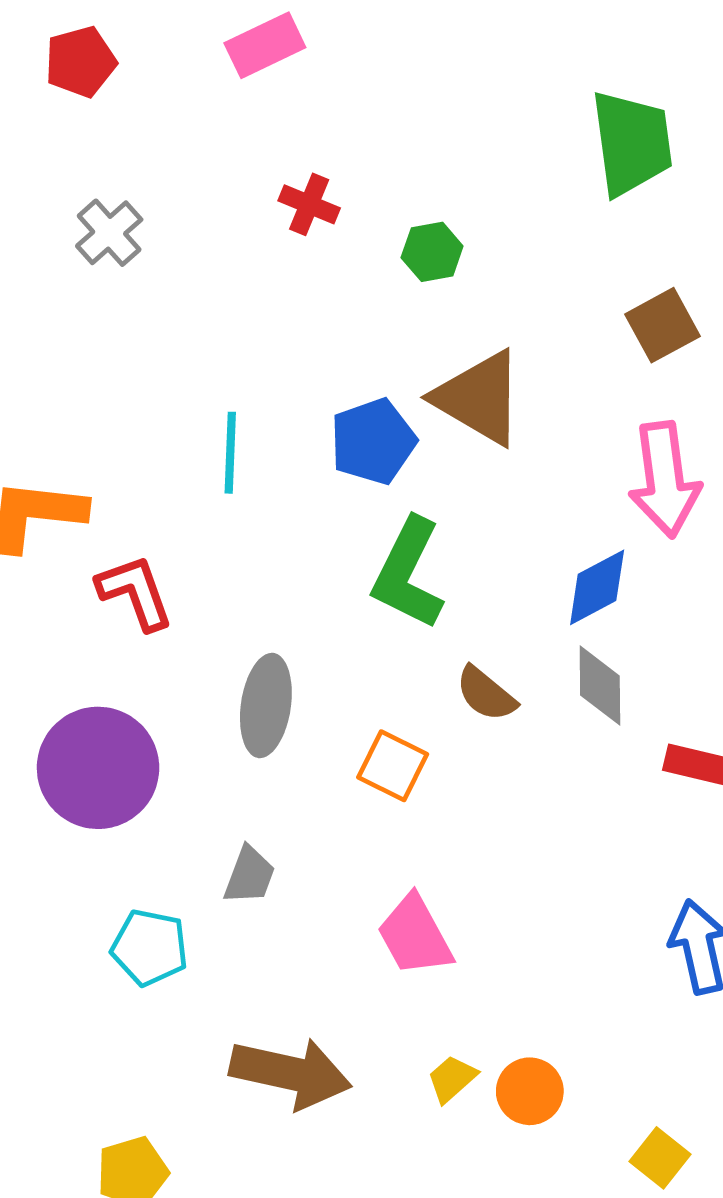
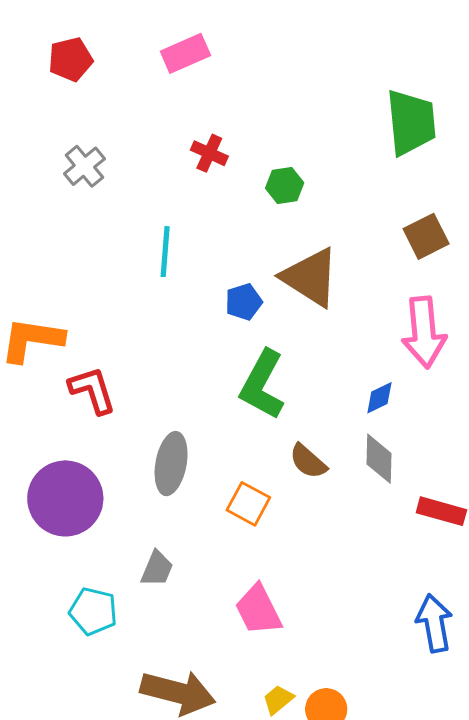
blue pentagon: (373, 441) -> (244, 302), size x0.7
cyan line: (230, 453) -> (165, 252), moved
blue diamond: (597, 587) -> (379, 398), size x0.7

